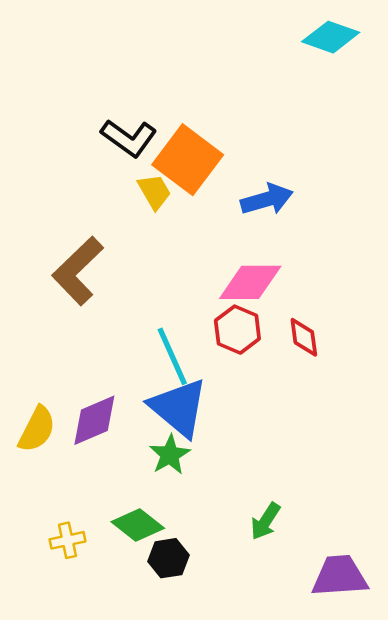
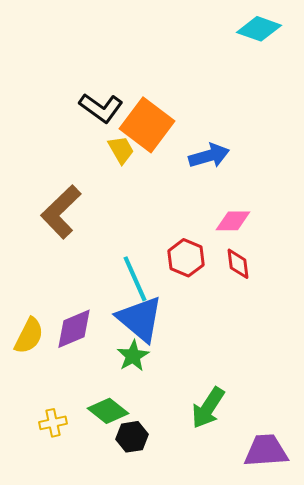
pink diamond: (250, 282) -> (233, 221), moved, size x0.7
green arrow: (266, 521) -> (208, 408), size x1.4

